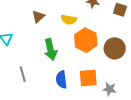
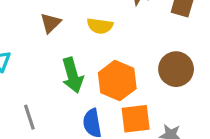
orange hexagon: (86, 40) -> (117, 81), moved

